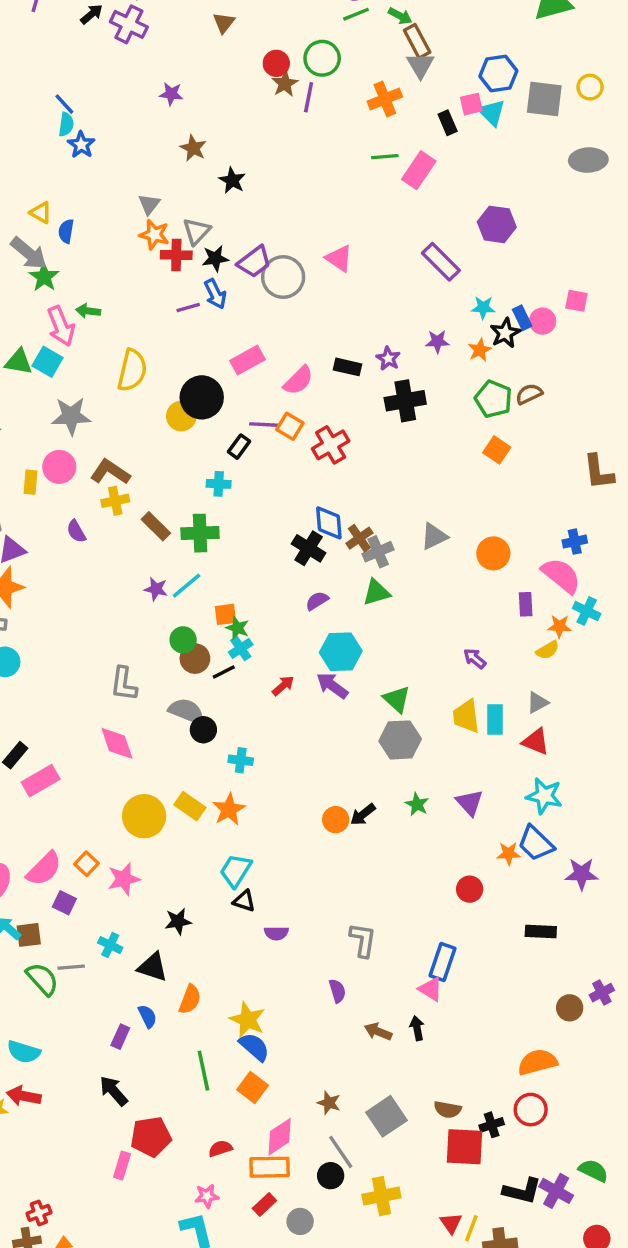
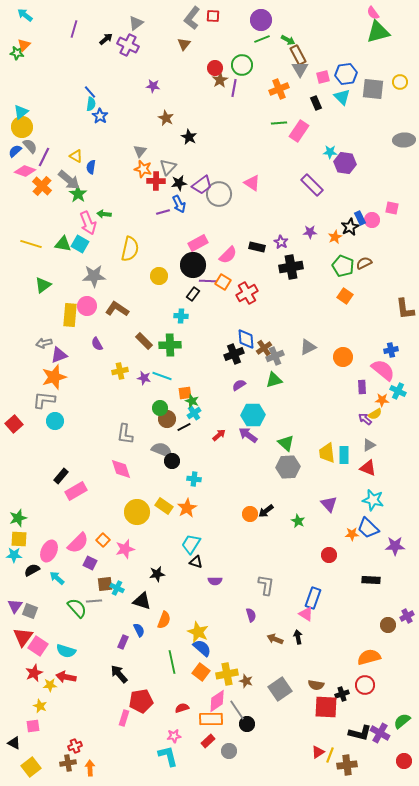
pink square: (471, 104) -> (323, 77), moved
gray ellipse: (588, 160) -> (404, 140), moved
cyan star: (483, 308) -> (330, 152), moved
black circle: (202, 397) -> (193, 265), moved
yellow rectangle: (30, 482) -> (70, 315), size x1.6
yellow cross: (115, 501) -> (120, 371), moved
black cross: (309, 548) -> (234, 354), turned 36
cyan line: (186, 586) -> (162, 376), turned 60
purple arrow: (475, 659) -> (365, 419), moved
green star: (417, 804) -> (298, 521), moved
brown square: (29, 935) -> (105, 584), moved
gray line: (341, 1152) -> (237, 710), moved
green semicircle: (593, 1171) -> (402, 721), turned -66
yellow cross: (381, 1196) -> (227, 674), moved
red triangle: (451, 1223) -> (318, 752), turned 32

